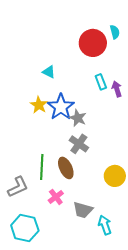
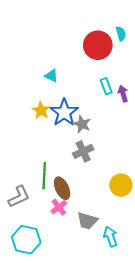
gray cross: (79, 144) -> (83, 151), turned 30
brown ellipse: (66, 168) -> (62, 188), moved

